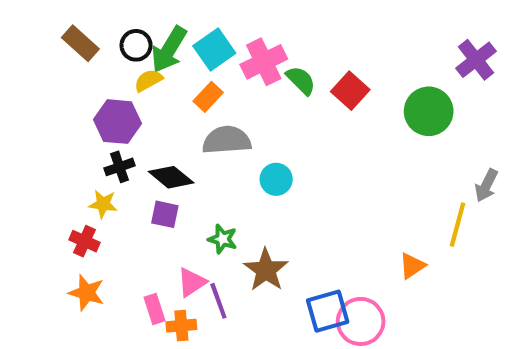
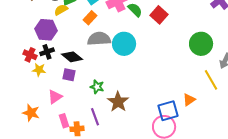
green circle: (429, 111) -> (201, 44), moved
cyan circle: (276, 179) -> (124, 44), moved, size x1.5
yellow line: (457, 225) -> (211, 80), turned -45
red cross: (84, 241) -> (30, 55), moved
pink triangle: (192, 282) -> (55, 97), moved
blue square: (328, 311) -> (168, 111), moved

